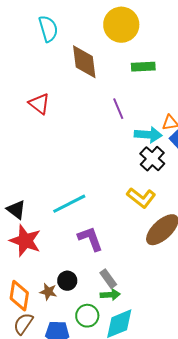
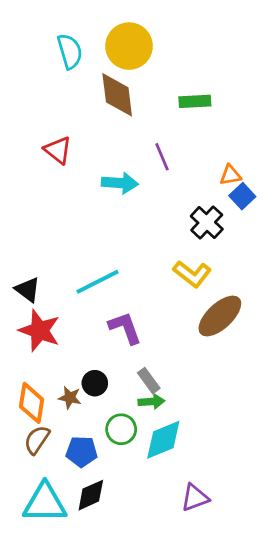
yellow circle: (121, 25) -> (129, 46), moved
cyan arrow: (148, 135) -> (120, 183), moved

